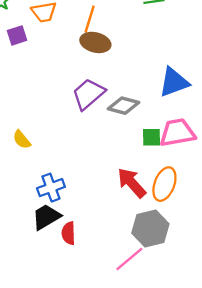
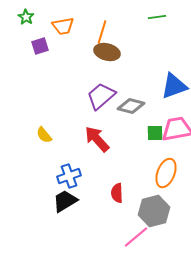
red arrow: (132, 183) -> (97, 139), moved
red semicircle: (68, 233) -> (117, 193), moved

